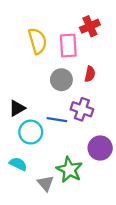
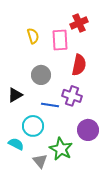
yellow semicircle: (38, 41) -> (33, 36), size x0.7
red semicircle: (90, 74) -> (79, 65), size x1.5
gray circle: (61, 80) -> (41, 75), moved
cyan circle: (31, 132) -> (33, 126), moved

